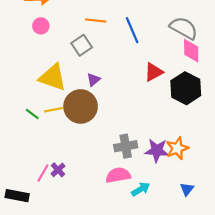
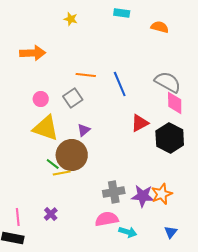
pink circle: (41, 26) -> (41, 99), moved
yellow line: (54, 110) -> (62, 173), moved
green line: (32, 114) -> (53, 164), moved
pink line: (43, 173) -> (18, 217), moved, turned -36
cyan arrow: (141, 189) -> (128, 232), turned 48

